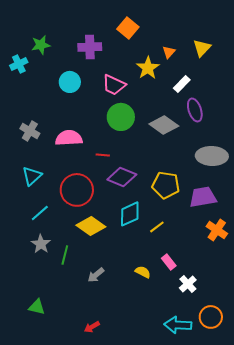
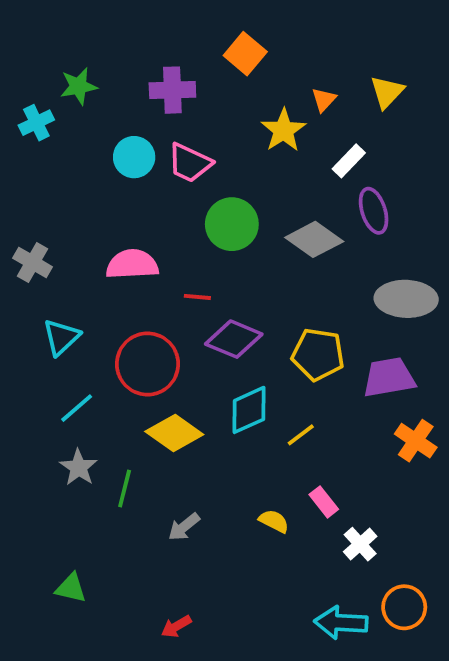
pink trapezoid: (114, 85) -> (190, 163), moved
gray cross: (30, 131) -> (33, 262), moved

